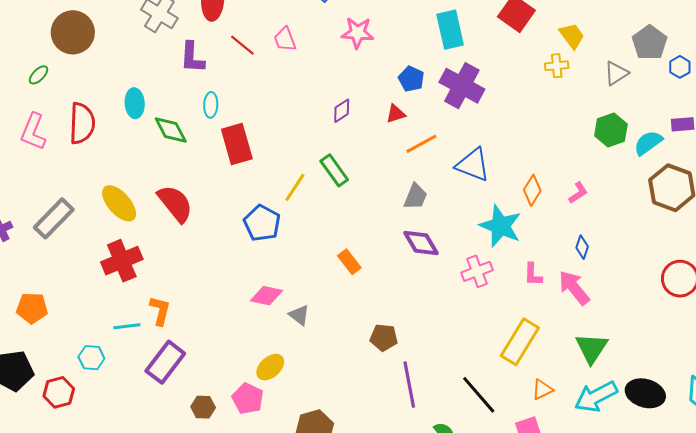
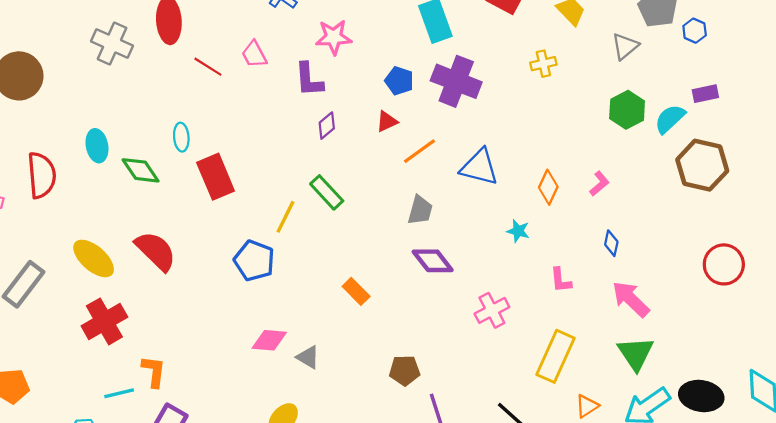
purple L-shape: (192, 57) -> (309, 80), moved
yellow cross: (557, 66) -> (543, 64), moved
cyan star: (500, 226) -> (518, 231), size x0.5
pink cross: (477, 271) -> (492, 310), moved
pink arrow: (574, 288) -> (631, 299), moved

